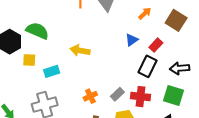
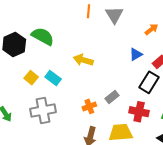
yellow square: (29, 60) -> (31, 78), moved, turned 32
cyan rectangle: (52, 71) -> (53, 78), turned 49
gray rectangle: (117, 94) -> (112, 97), moved

